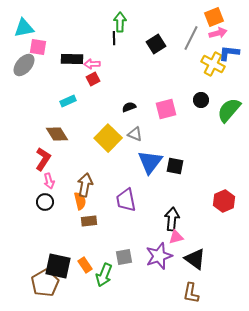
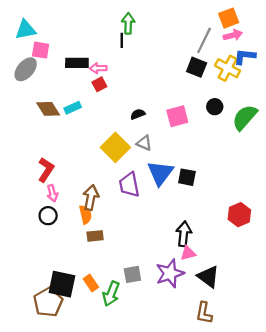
black square: (156, 44) -> (197, 67), moved, turned -36
brown diamond: (57, 134) -> (48, 109), moved
purple trapezoid: (126, 200) -> (129, 185), moved

